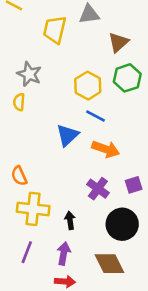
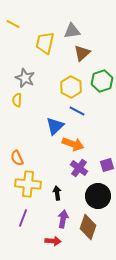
brown triangle: (118, 42) -> (82, 53), moved
orange arrow: (106, 149) -> (73, 144), moved
purple arrow: (64, 253) -> (63, 219), moved
brown diamond: (109, 264) -> (88, 227), turned 45

